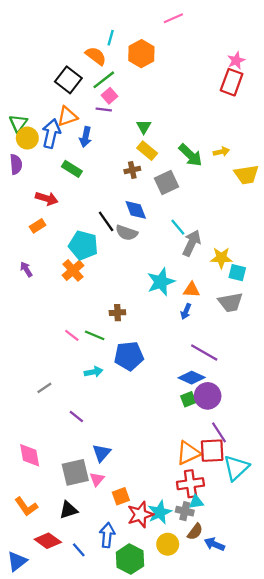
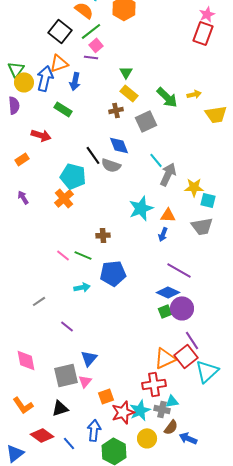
orange rectangle: (38, 226) -> (22, 159), moved
red square: (212, 451) -> (186, 356), turned -35
red cross: (190, 484) -> (154, 384), moved

